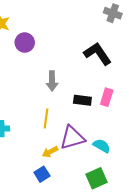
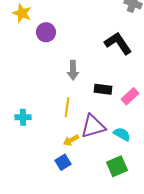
pink rectangle: (107, 97) -> (130, 96), moved, turned 30

